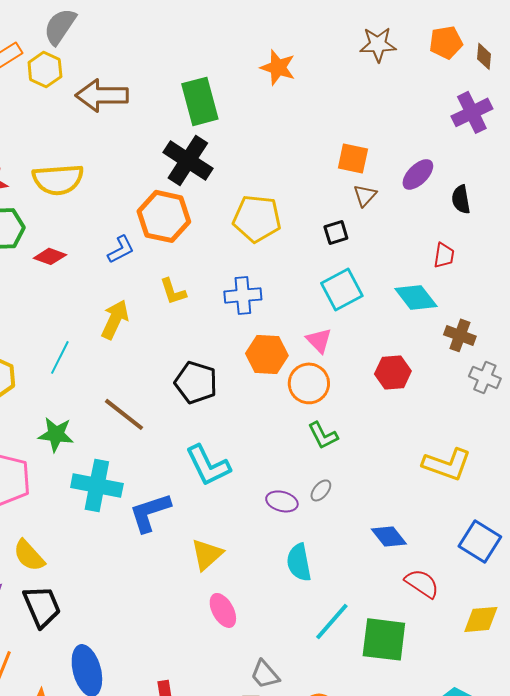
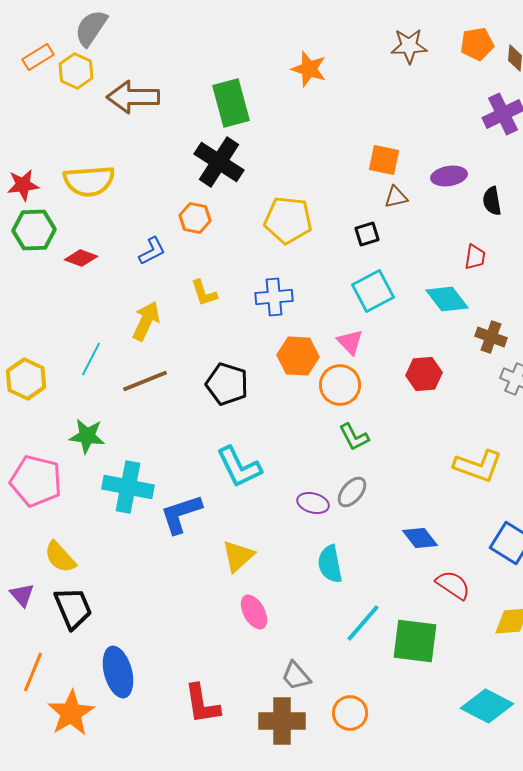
purple ellipse: (418, 174) -> (449, 176), turned 36
brown triangle: (365, 195) -> (396, 197), turned 35
orange hexagon: (164, 216) -> (195, 218), size x0.6
brown line: (124, 414) -> (145, 381), moved, turned -60
gray ellipse: (321, 490) -> (352, 492), size x1.4

